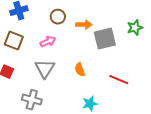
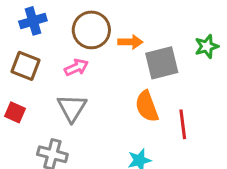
brown circle: (58, 17) -> (91, 30), size x1.6
orange semicircle: (80, 70) -> (147, 106), moved, size x1.5
red line: (119, 80) -> (183, 124), turned 60

